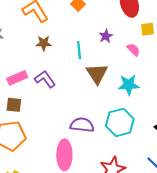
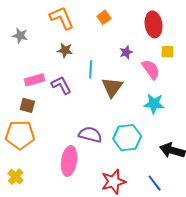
cyan line: (79, 50) -> (91, 69), moved
pink semicircle: (133, 50) -> (151, 69), size x1.5
cyan star: (129, 85) -> (154, 104), moved

